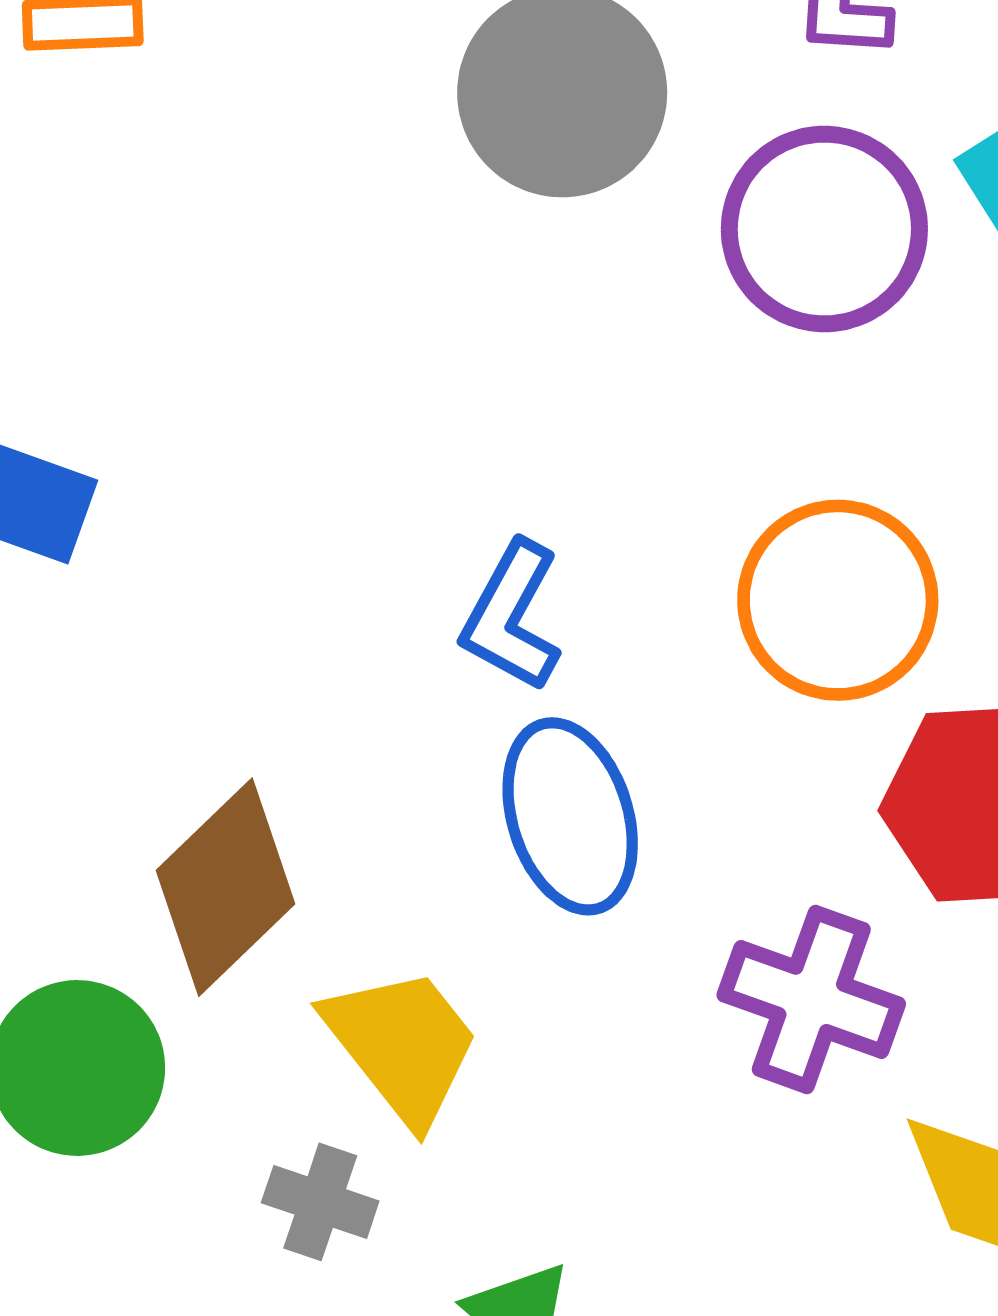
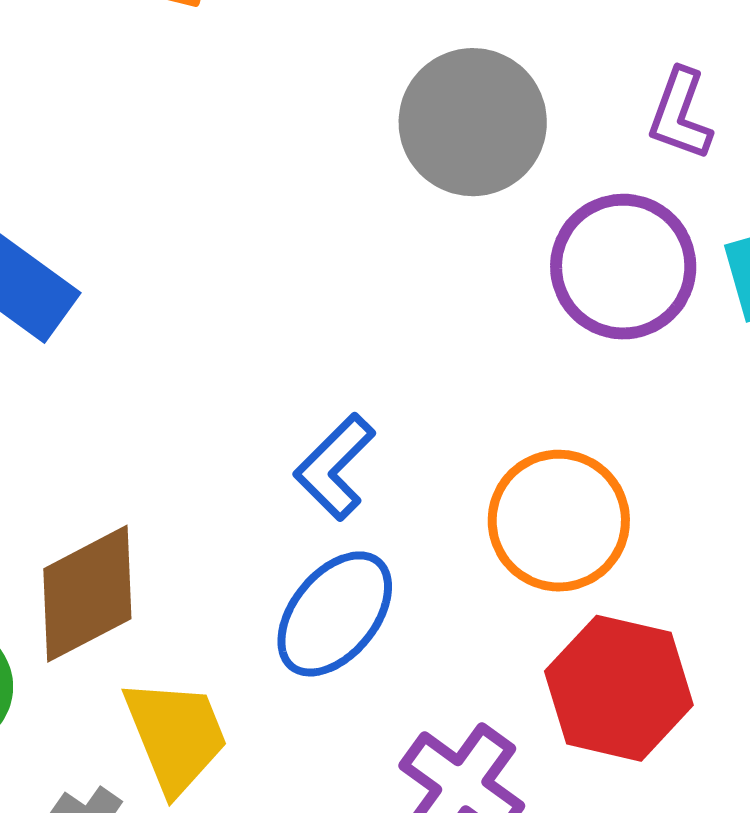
blue ellipse: (570, 816) -> (335, 614), turned 40

